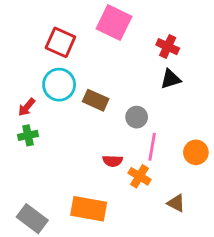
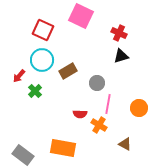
brown rectangle: (96, 100) -> (68, 71), turned -54
green cross: (28, 135) -> (35, 91), moved, turned -32

